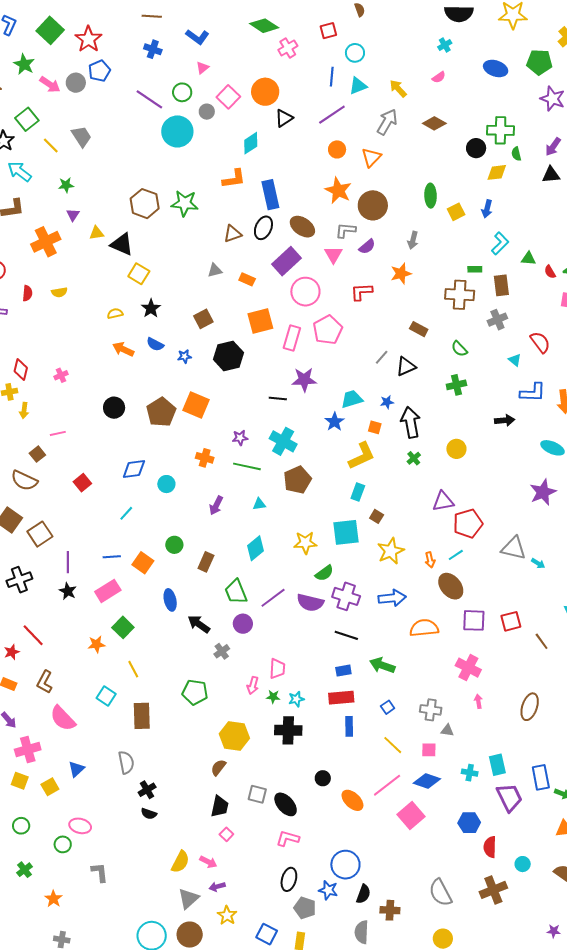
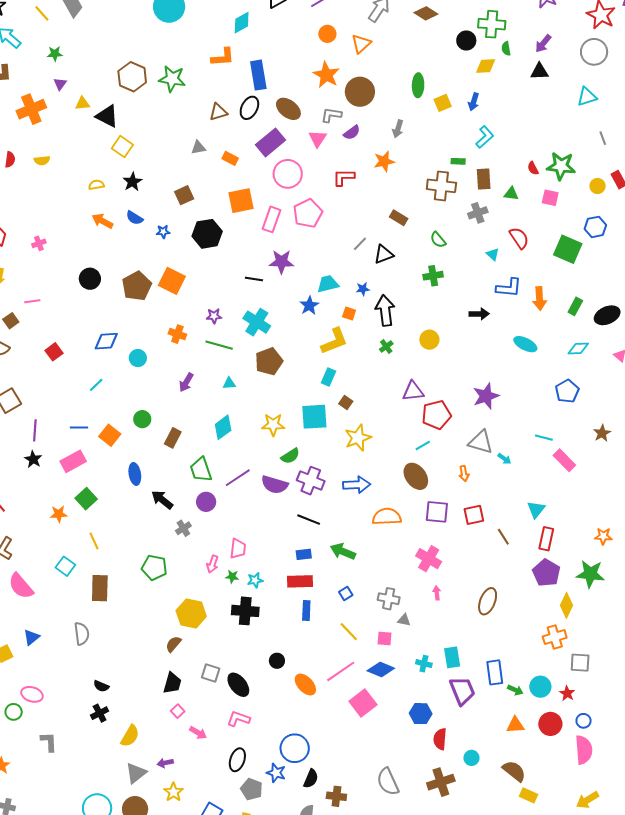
green triangle: (529, 259) -> (511, 194), moved
purple star: (543, 492) -> (486, 396), moved
orange arrow: (430, 560) -> (464, 474), moved
black cross: (147, 790) -> (100, 713), moved
pink arrow: (208, 862) -> (198, 733), moved

